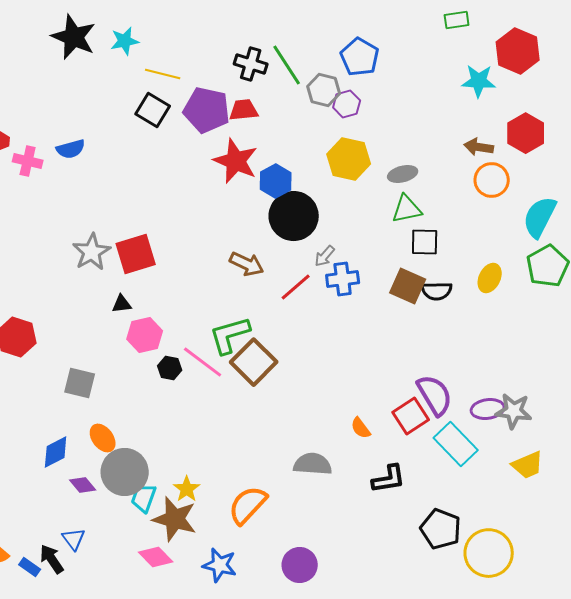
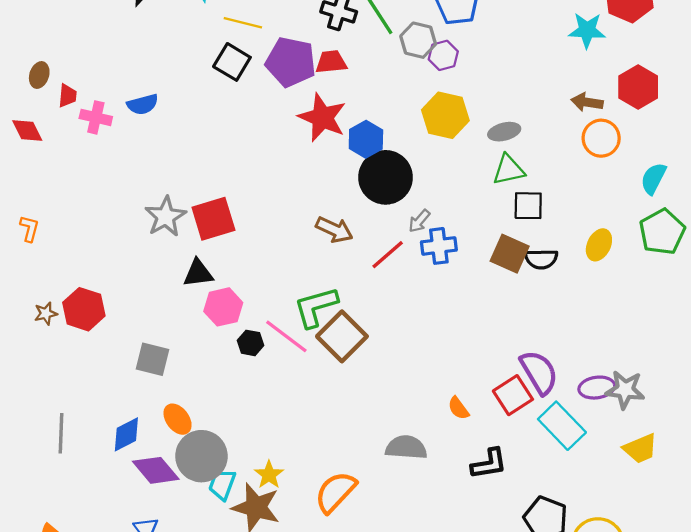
cyan semicircle: (540, 217) -> (653, 178), size x0.7
black triangle: (122, 304) -> (198, 273), size x1.4
purple diamond: (83, 485) -> (156, 470), size x1.6

